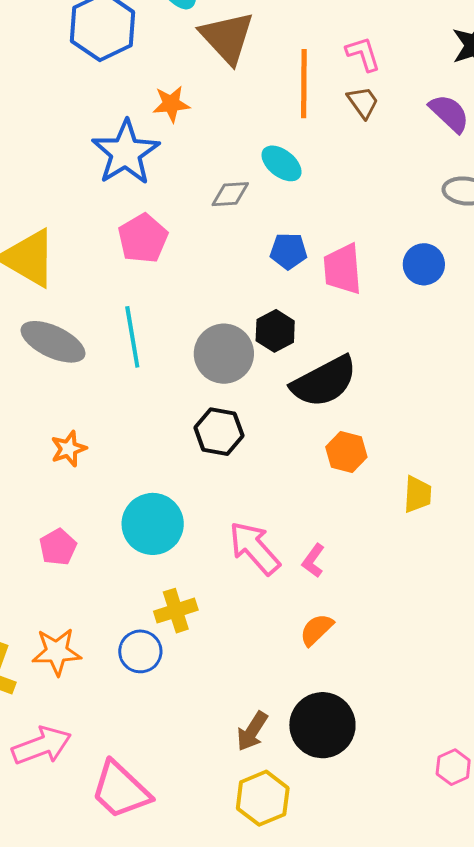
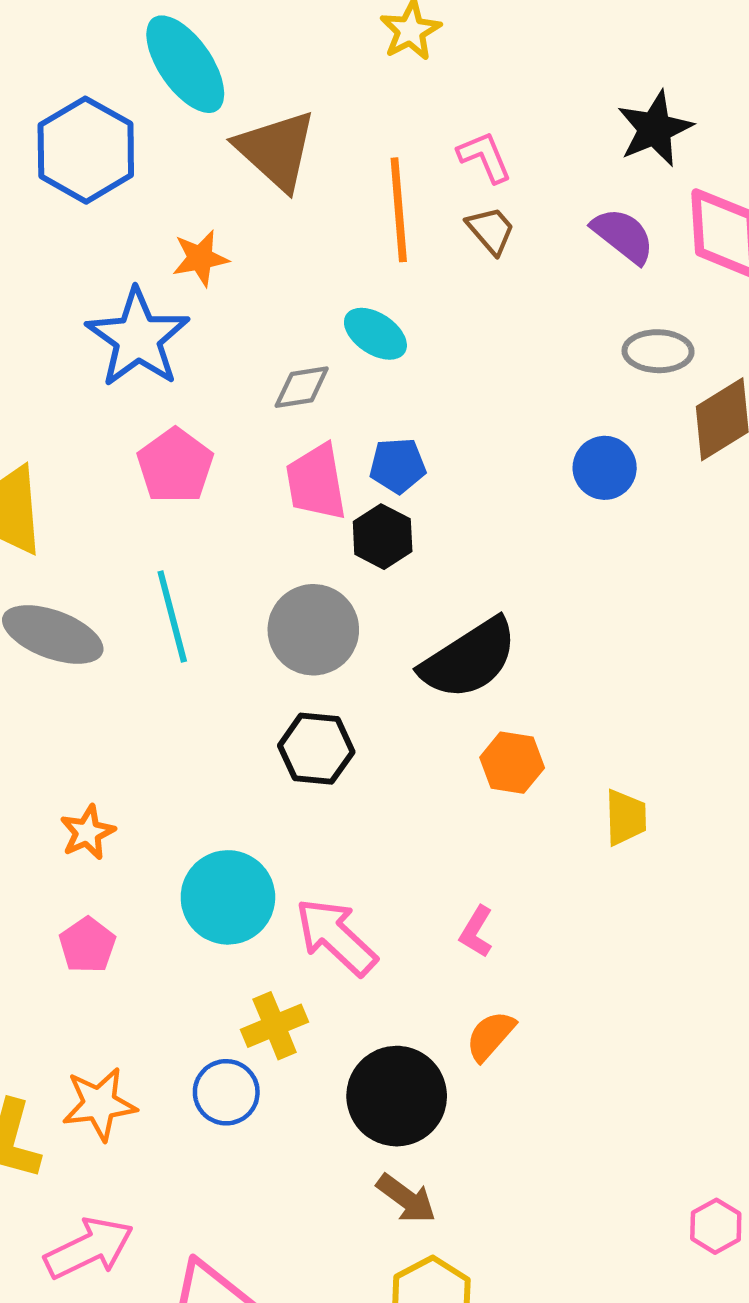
pink trapezoid: (343, 269) -> (316, 482), moved
black hexagon: (275, 331) -> (383, 537), moved
orange star: (69, 449) -> (87, 832), moved
pink arrow: (254, 548) -> (336, 937), moved
black circle: (322, 725) -> (397, 1096), moved
brown arrow: (252, 731) -> (406, 1198), turned -81

